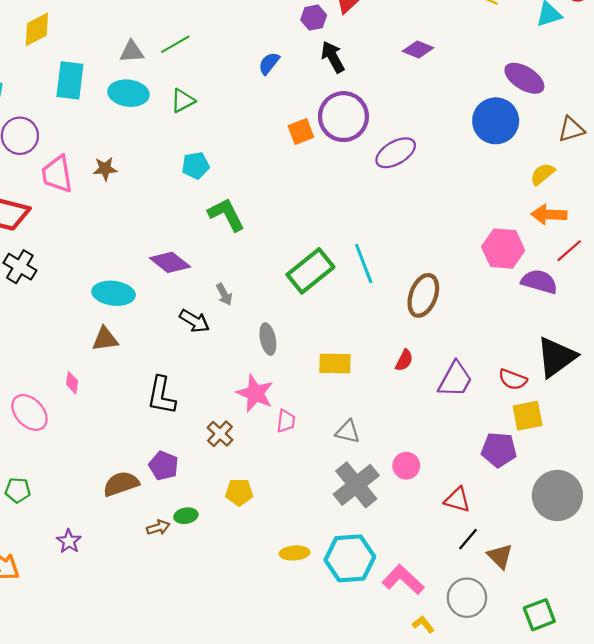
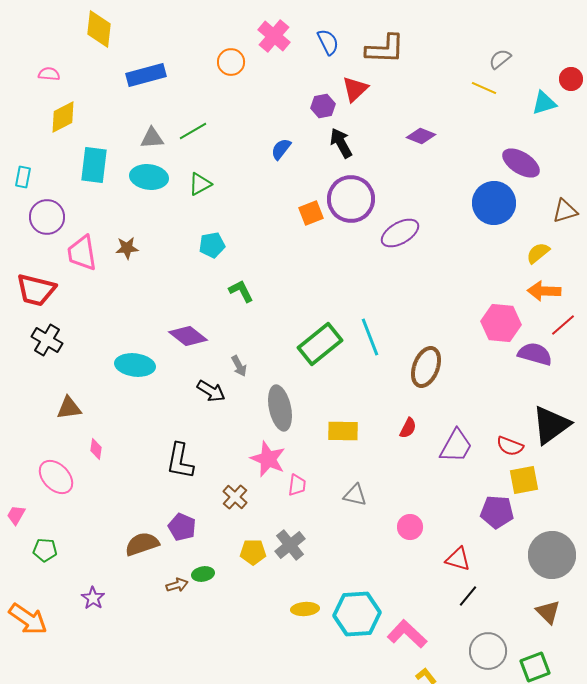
green L-shape: (226, 214) -> (241, 291), size x0.7
brown triangle: (105, 339) -> (69, 408), moved
gray ellipse: (268, 339) -> (280, 408), size x1.5
gray cross: (356, 485) -> (290, 545), moved, size x0.7
brown triangle: (500, 556) -> (548, 612), moved
gray circle: (467, 598) -> (488, 651), moved

